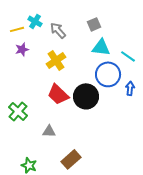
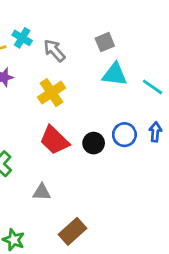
blue circle: (108, 74) -> (124, 135), moved, size x0.7
black circle: (86, 96) -> (94, 143), size x0.6

